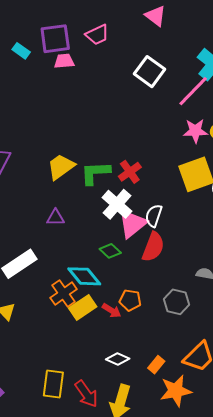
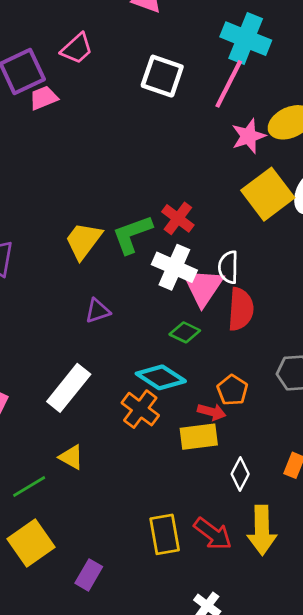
orange pentagon: (130, 300) -> (232, 390), turned -30
yellow rectangle: (83, 307) -> (199, 437), moved, turned 44
white diamond: (118, 359) -> (240, 474), turned -70

